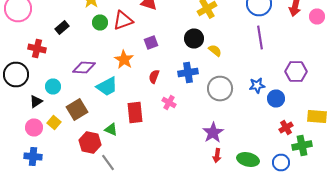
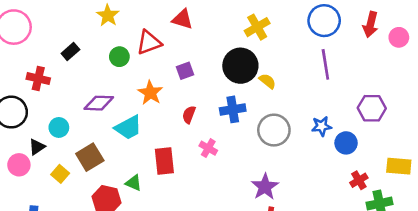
green circle: (100, 22) -> (119, 57), moved
black circle: (194, 38) -> (240, 66), size x1.4
pink circle: (34, 128) -> (19, 165), moved

